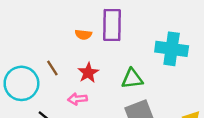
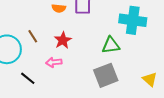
green triangle: (132, 79) -> (111, 45), moved

